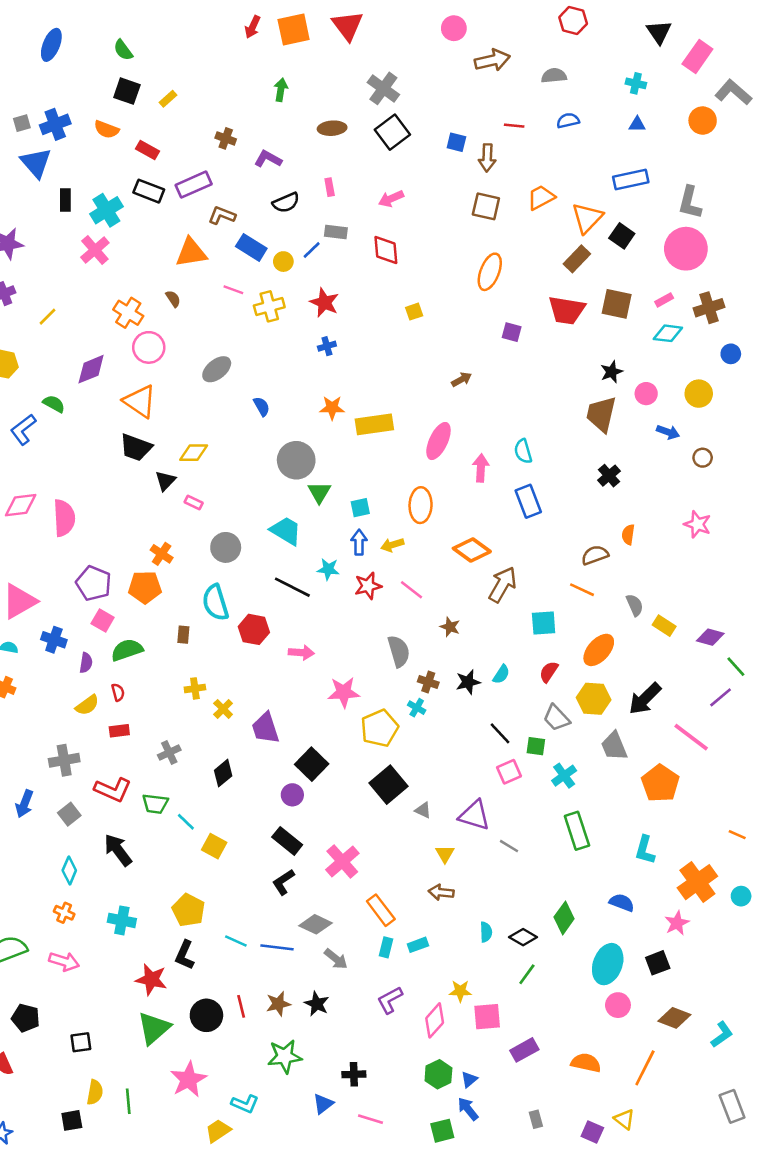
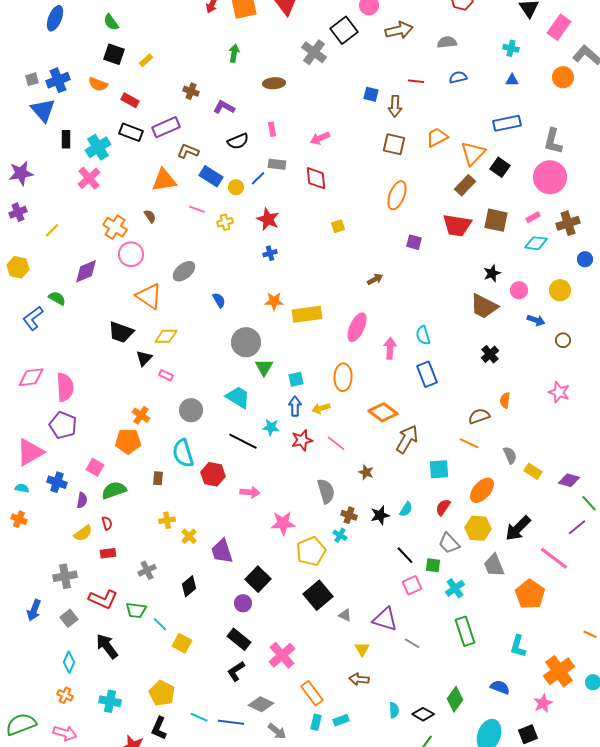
black square: (392, 132) -> (344, 30), moved
yellow cross: (269, 306) -> (225, 222), size x0.7
orange triangle: (140, 401) -> (149, 296), moved
brown trapezoid: (601, 414) -> (484, 306), turned -76
purple pentagon: (94, 583) -> (63, 425), moved

